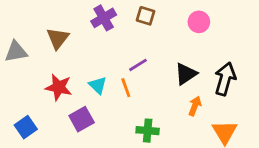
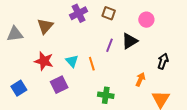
purple line: (138, 65) -> (109, 45), moved, turned -40
black triangle: (186, 74) -> (130, 41), moved
black arrow: (225, 79) -> (163, 61), size x0.7

